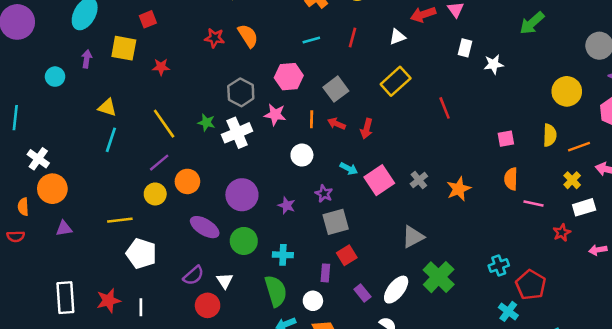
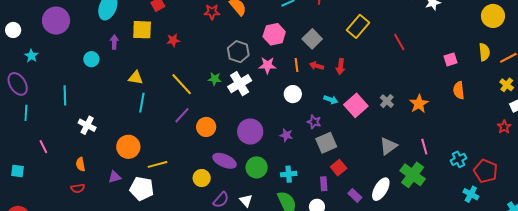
orange circle: (52, 189) -> (128, 147), moved
yellow circle: (155, 194) -> (202, 178), moved
pink line: (533, 203) -> (424, 147), moved, turned 70
white pentagon: (141, 254) -> (142, 189), moved

